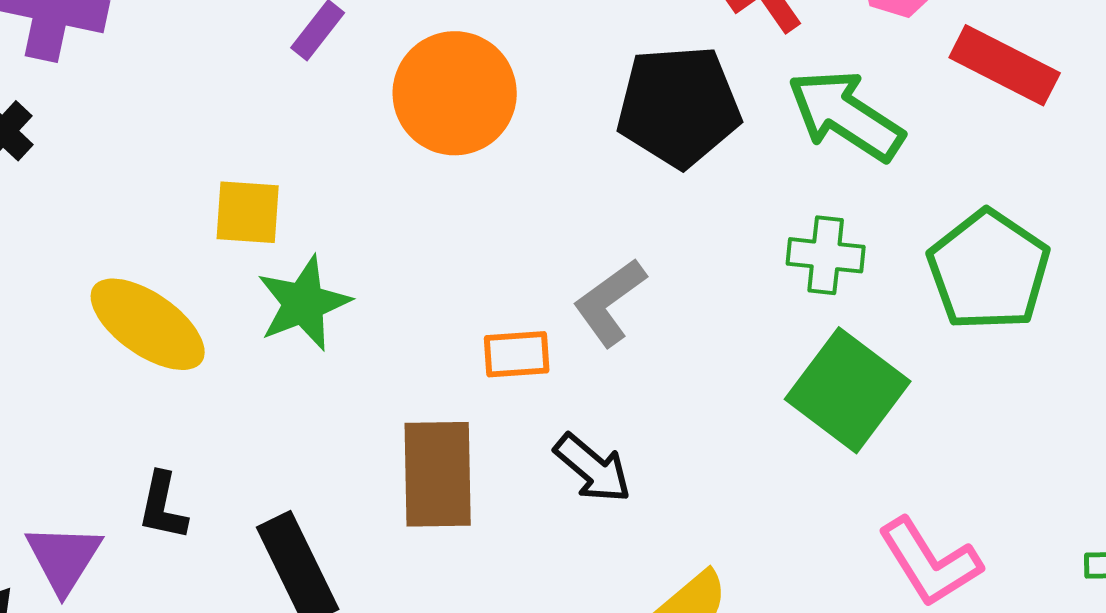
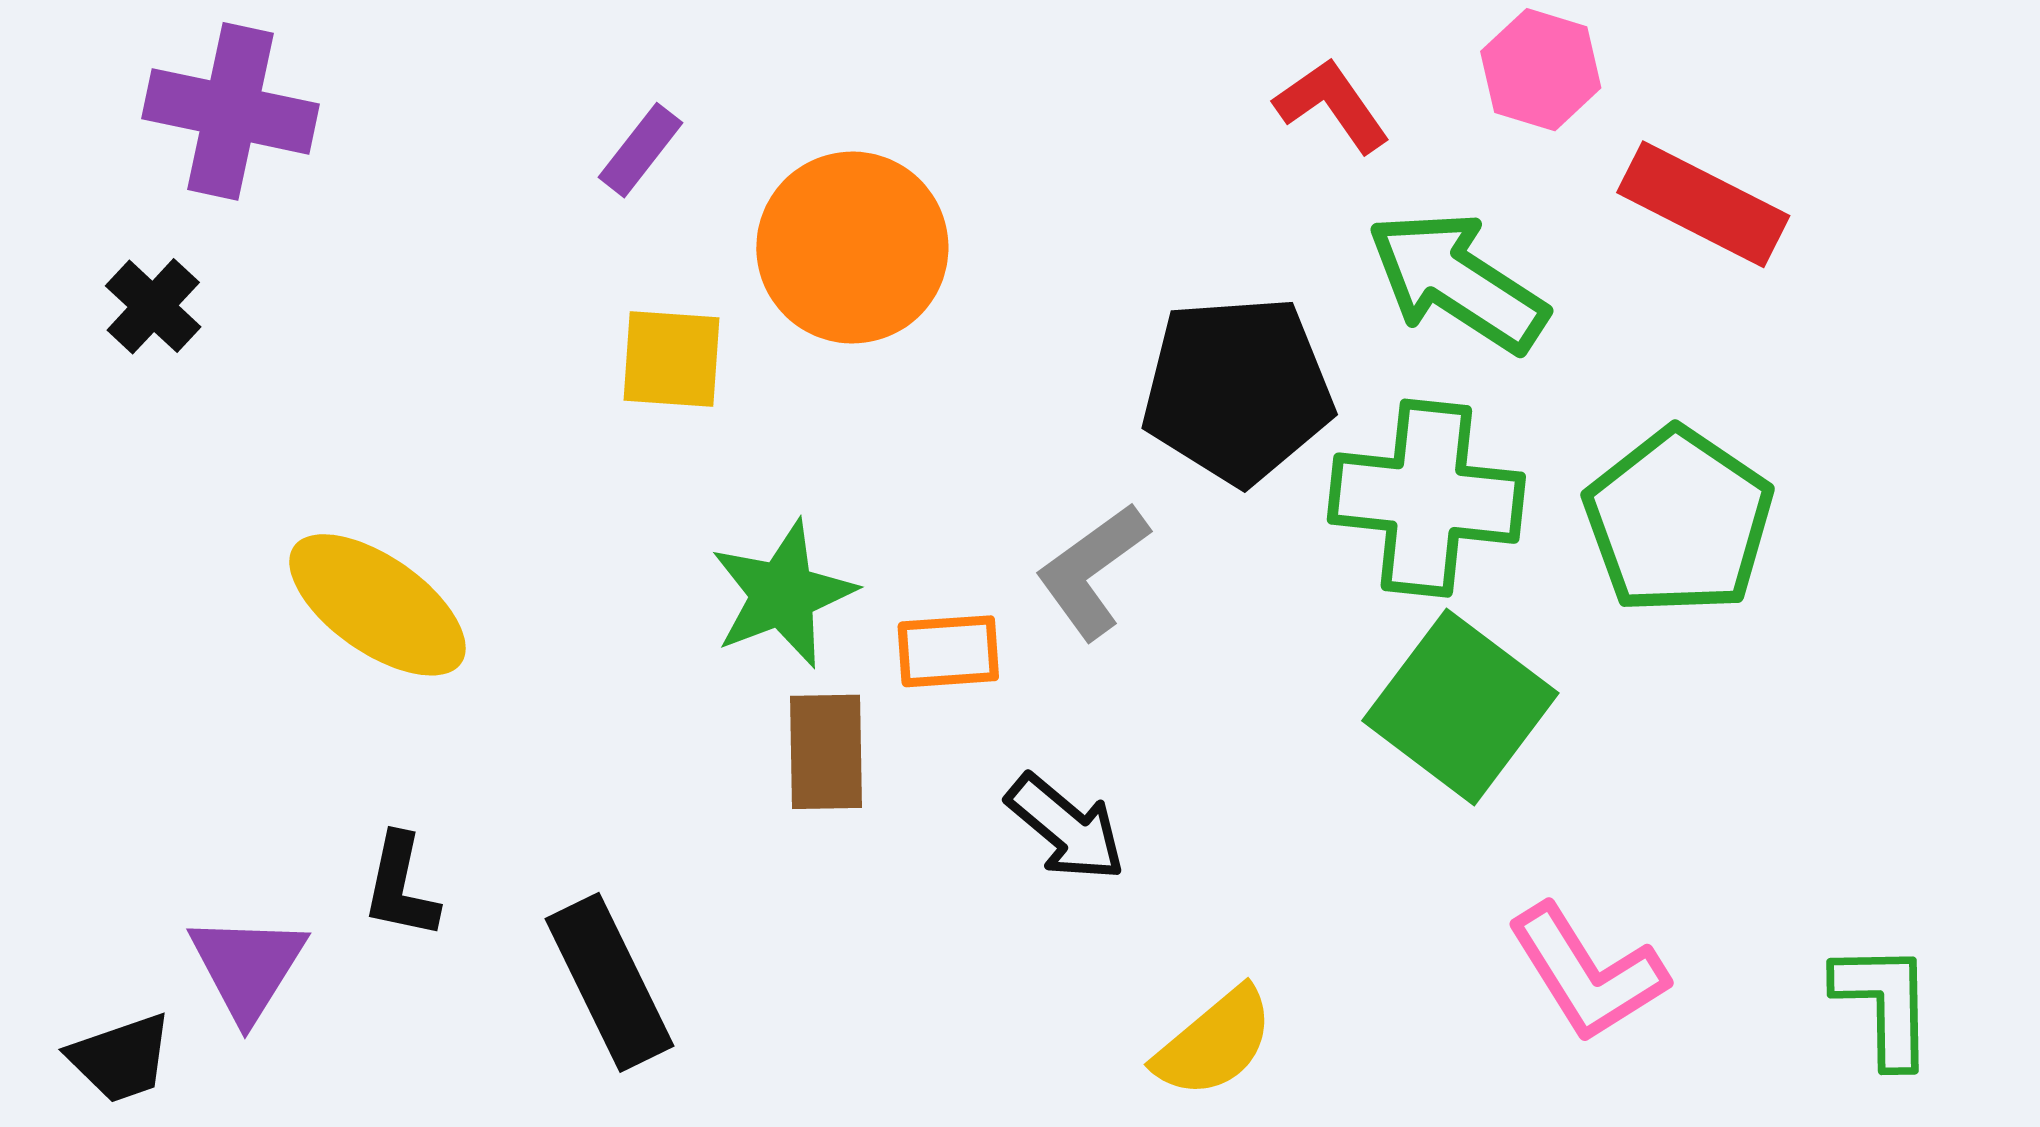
black pentagon: (679, 106) -> (1238, 390), moved
yellow square: (248, 212) -> (671, 359), moved
green cross: (826, 255) -> (1426, 498), size x1.6
green star: (304, 303) -> (783, 594), moved
brown rectangle: (438, 474) -> (826, 752), moved, size x0.7

